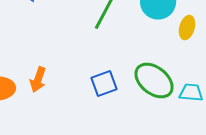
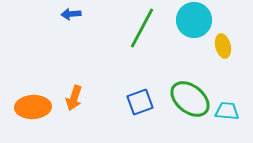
yellow ellipse: (187, 28) -> (223, 46), turned -30

